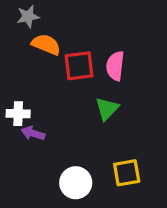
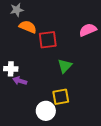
pink semicircle: (115, 66) -> (88, 30), moved, turned 60
yellow square: (127, 173) -> (61, 97), moved

